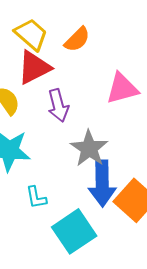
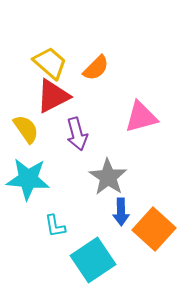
blue arrow: (102, 183) -> (121, 212), size x0.6

